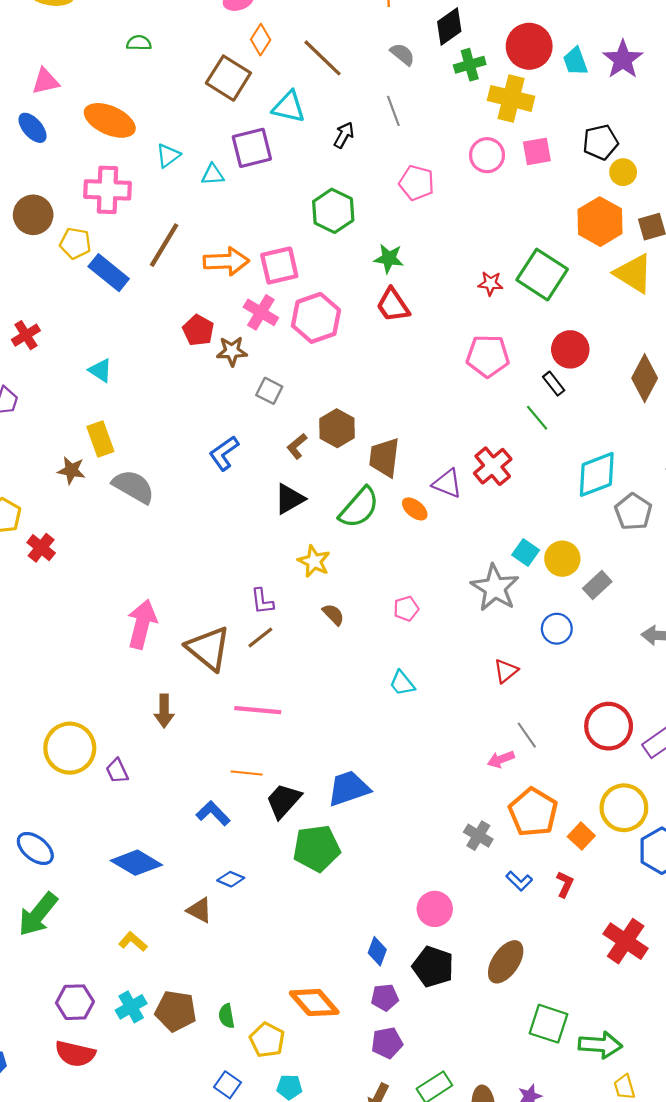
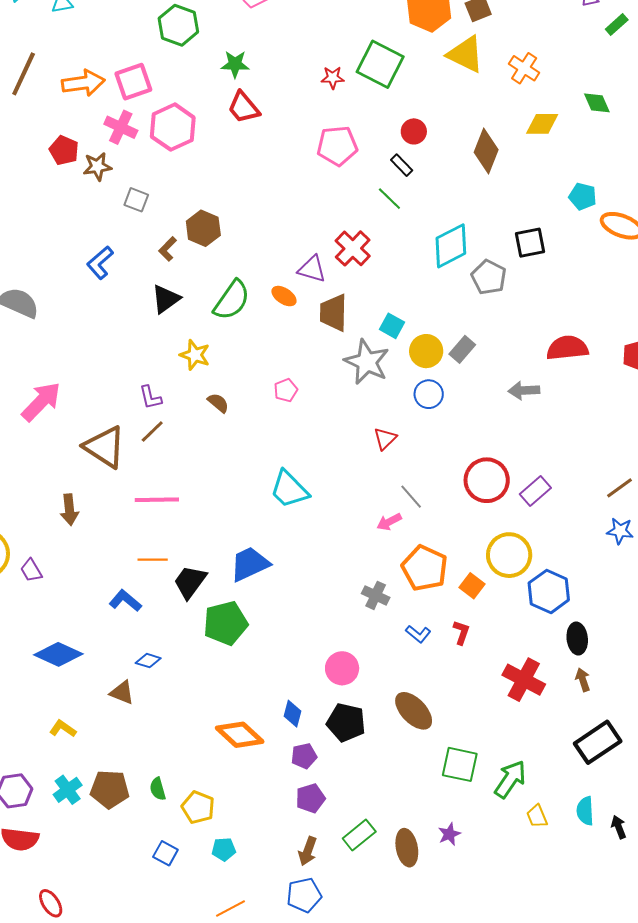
red circle: (570, 349) -> (414, 131), size x0.7
brown trapezoid: (384, 457) -> (333, 313), moved
yellow circle: (562, 559) -> (426, 351), moved
pink arrow: (142, 624) -> (41, 402), moved, turned 36
cyan trapezoid: (402, 683) -> (289, 489), moved, size x1.6
brown ellipse: (506, 962) -> (414, 711), turned -72
orange diamond: (314, 1003) -> (240, 735), moved
green arrow: (600, 1045) -> (510, 779), turned -54

